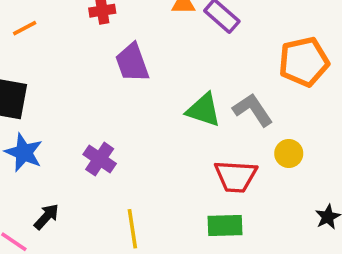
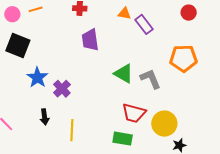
blue star: (24, 152) -> (37, 77), moved
yellow circle: (289, 153) -> (164, 124), moved, size x1.6
black arrow: (46, 217) -> (45, 117), moved, turned 119

